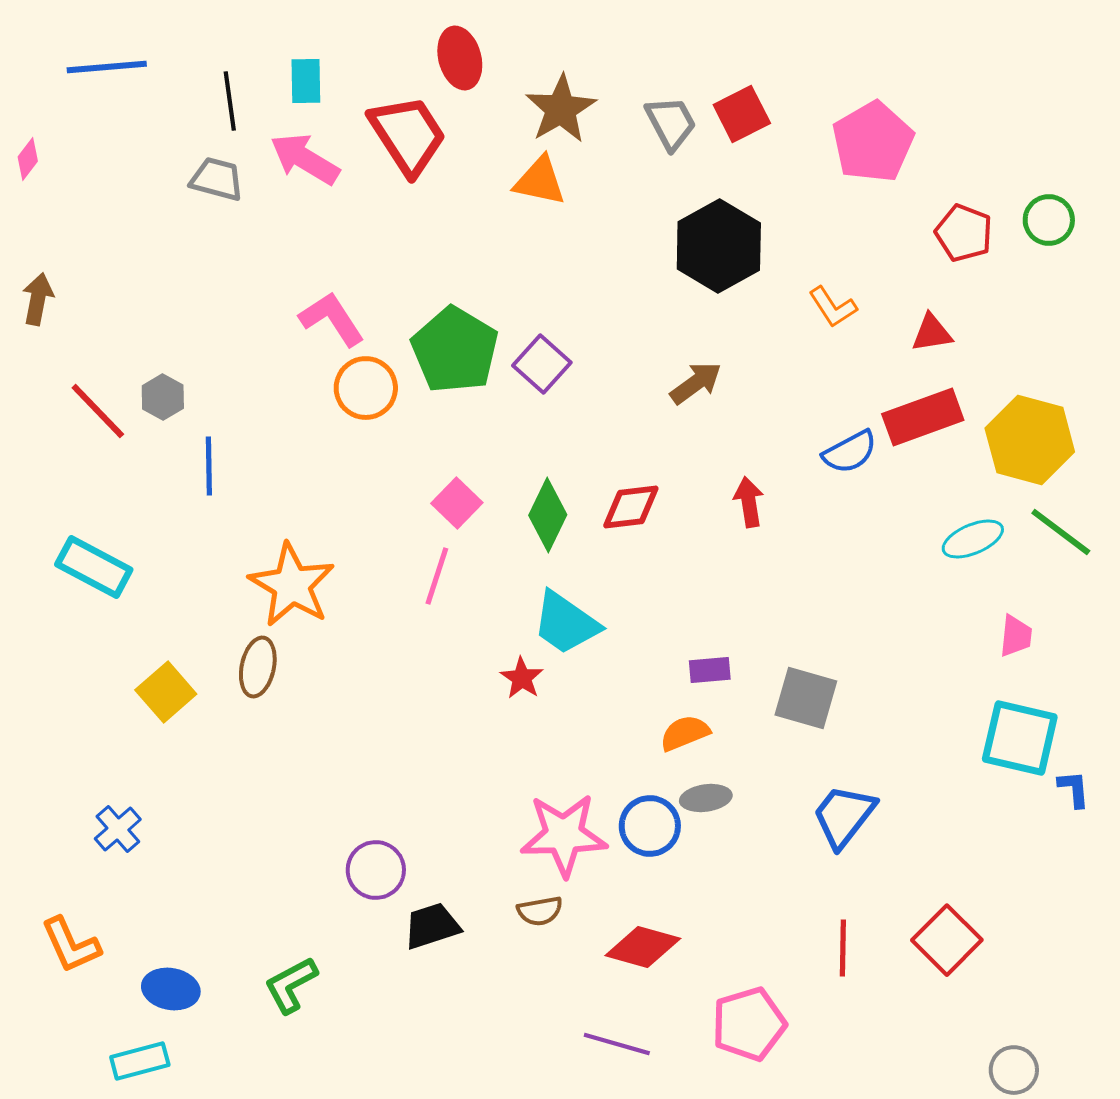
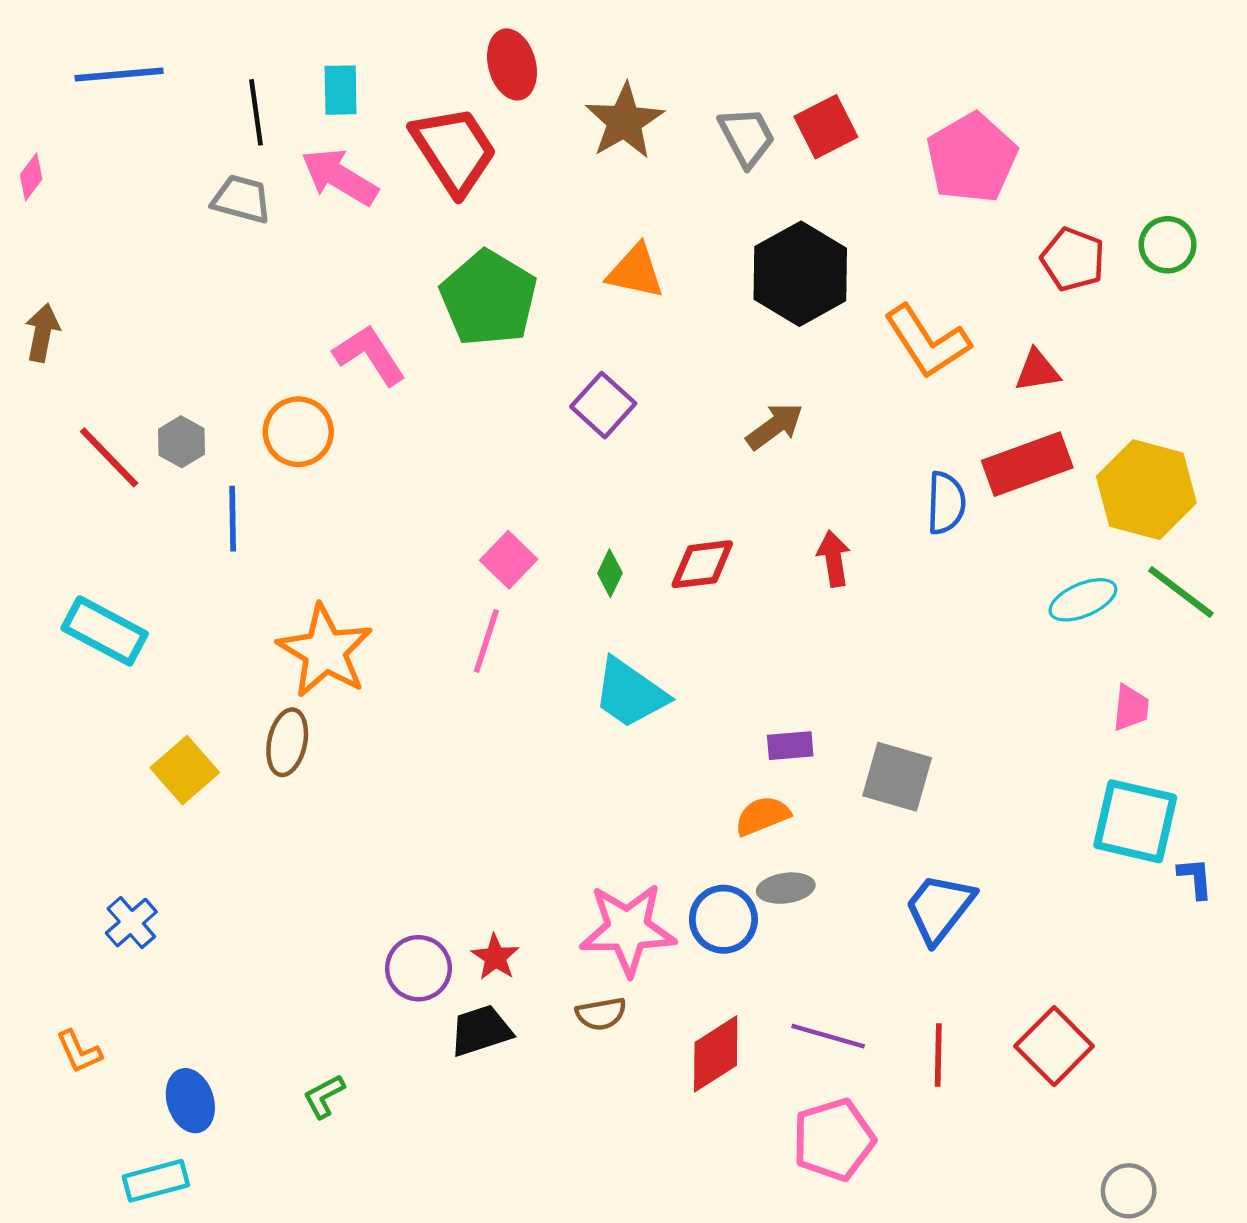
orange triangle: (540, 181) -> (636, 271), moved
orange L-shape: (833, 307) -> (927, 342), size x1.6
green pentagon: (455, 350) -> (489, 298), moved
orange circle: (366, 388) -> (298, 432), moved
blue semicircle: (850, 452) -> (946, 503), turned -60
green diamond: (548, 515) -> (610, 573), size x0.6
red star: (522, 678) -> (495, 957), moved
orange L-shape: (71, 945) -> (79, 1052), size x0.7
red diamond: (643, 947) -> (716, 1054), turned -48
green L-shape: (291, 985) -> (324, 1096), size x0.7
blue ellipse: (171, 989) -> (190, 1101), turned 62
purple line: (617, 1044) -> (828, 1036), moved

